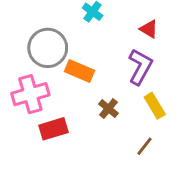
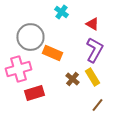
red triangle: (149, 29) -> (92, 24), moved
yellow rectangle: (155, 106) -> (92, 77), moved

